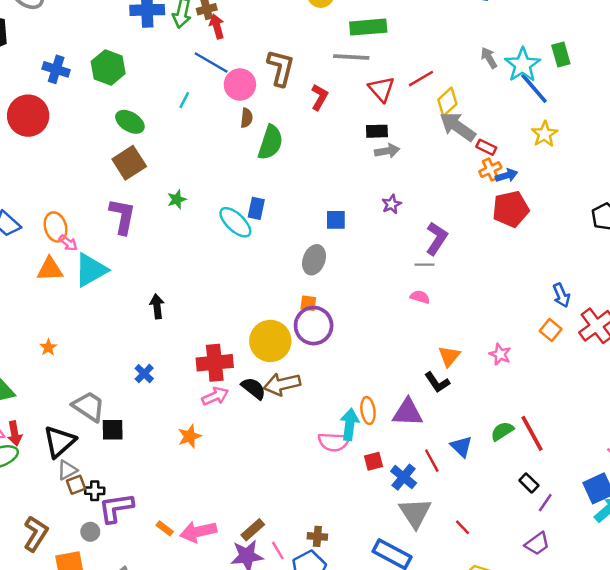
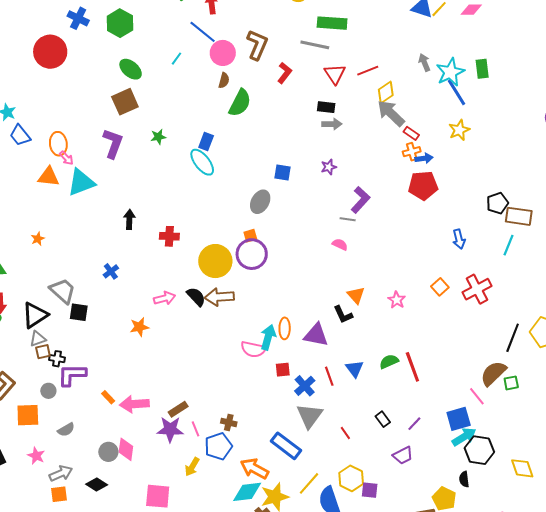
blue rectangle: (256, 208) -> (206, 142), moved
blue arrow: (561, 295) -> (459, 239), moved
orange square: (308, 303) -> (250, 236), turned -32
orange triangle: (449, 356) -> (356, 295), turned -30
red cross: (215, 363) -> (169, 236), moved, size x0.7
black rectangle: (529, 483) -> (383, 419), moved

